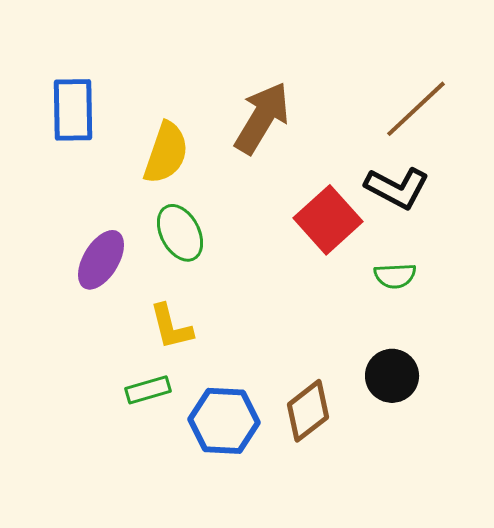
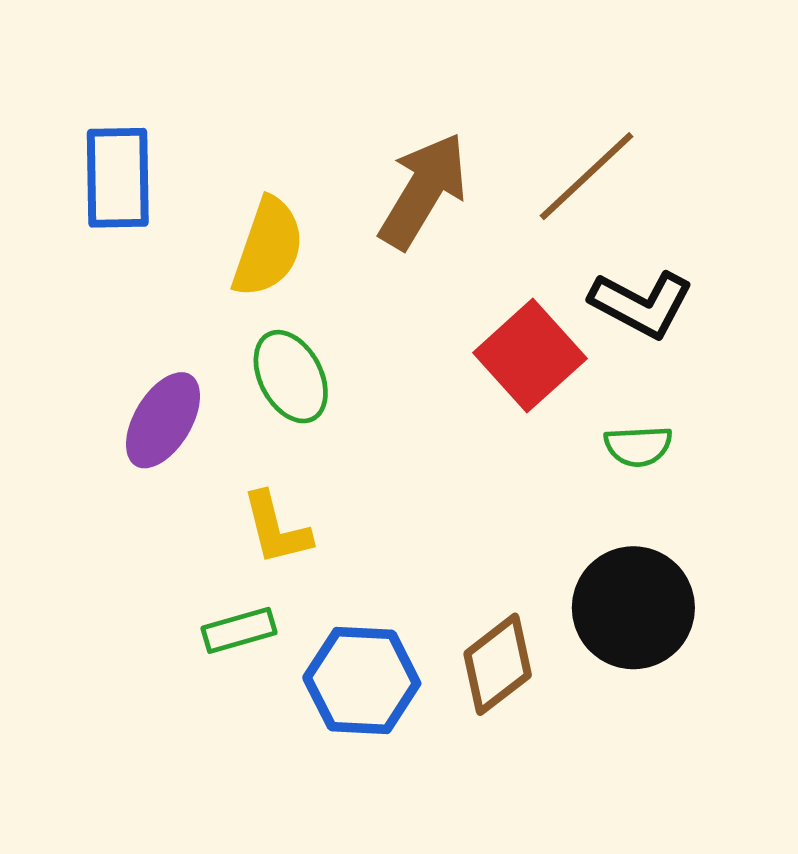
brown line: (416, 109) -> (587, 176), moved
black circle: (392, 376) -> (633, 608), size x1.4

